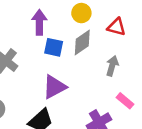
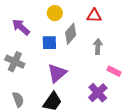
yellow circle: (81, 13) -> (55, 13), moved
purple arrow: (39, 22) -> (21, 27), moved, turned -36

